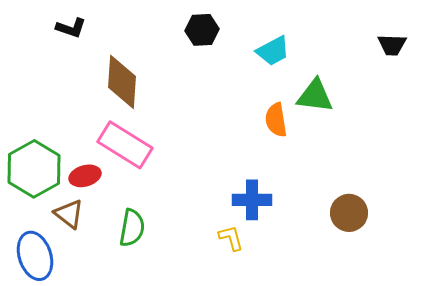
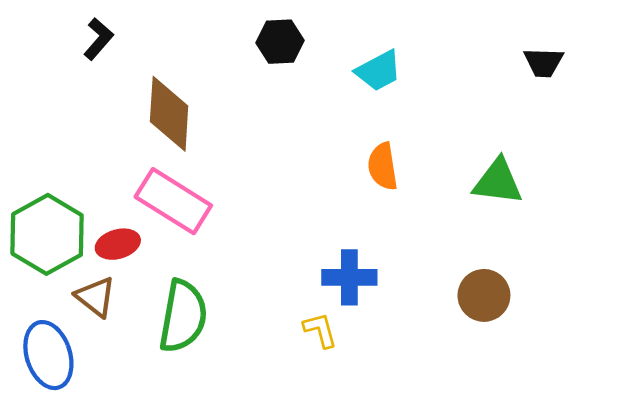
black L-shape: (71, 28) -> (98, 39), turned -68
green triangle: (315, 96) -> (498, 182), moved
green semicircle: (132, 228) -> (183, 316), size x1.4

